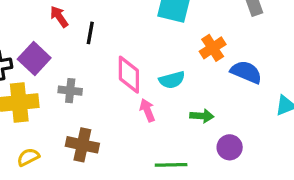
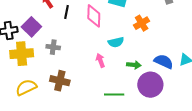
blue semicircle: (246, 72) -> (164, 62), moved
pink diamond: (129, 75) -> (94, 16), moved
purple circle: (230, 147) -> (150, 85), size x1.6
yellow semicircle: (28, 157) -> (26, 87), size x1.5

